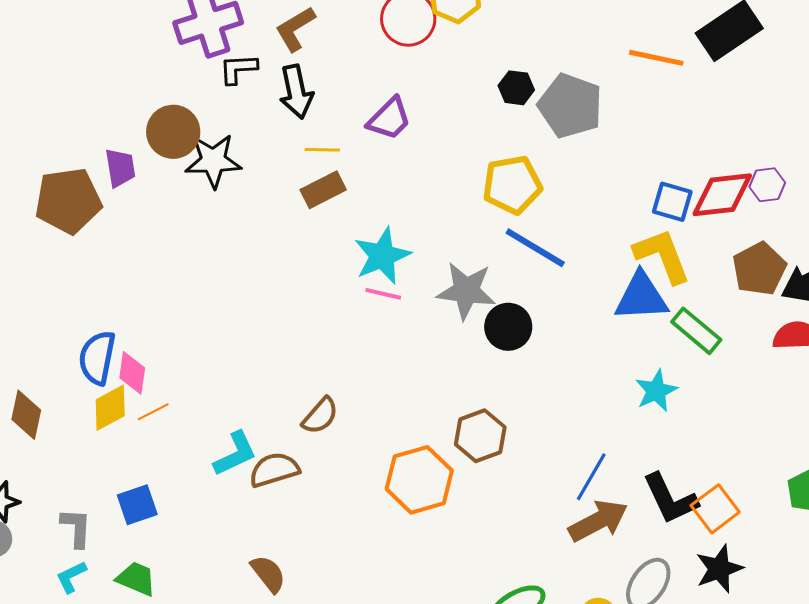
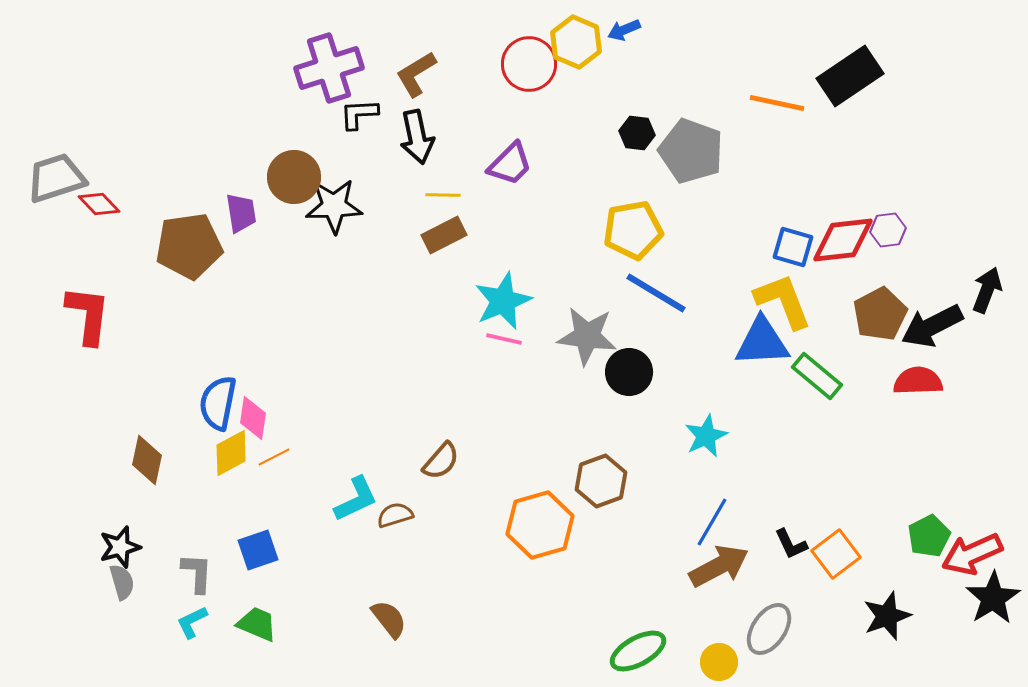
cyan star: (656, 391) -> (706, 436), moved
brown semicircle: (274, 470) -> (395, 515), size x0.7
black L-shape: (670, 499) -> (791, 544), size x0.6
black star: (719, 569) -> (887, 616), moved

